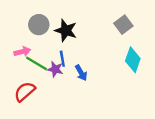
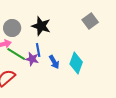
gray circle: (39, 25) -> (12, 28), moved
cyan diamond: (133, 60) -> (76, 63), moved

